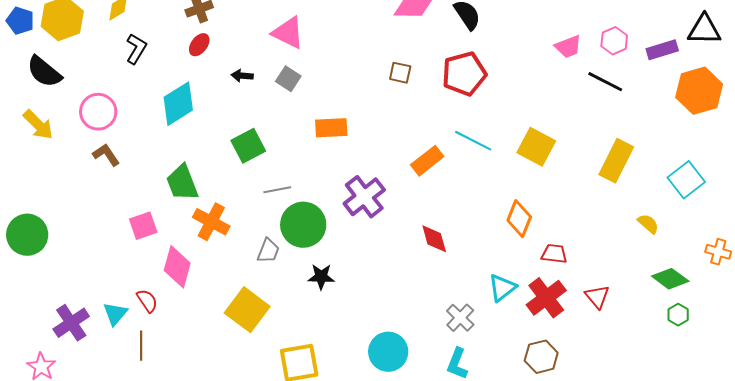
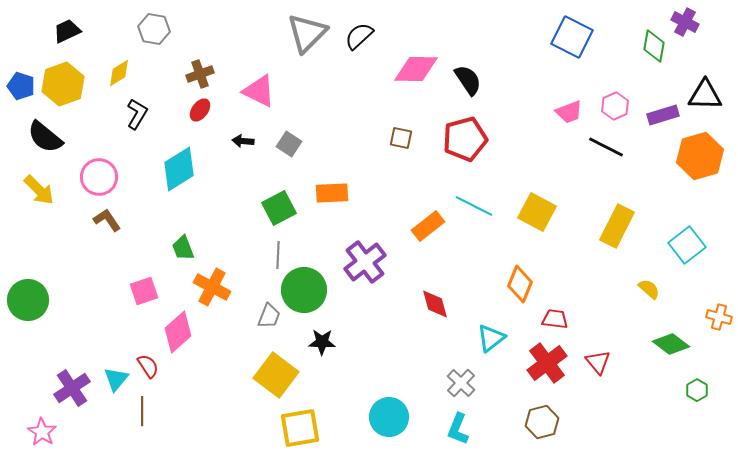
pink triangle: (288, 33) -> (259, 91), moved
green square: (248, 146) -> (279, 208), moved
green trapezoid: (182, 183) -> (183, 248), size x0.7
gray line: (277, 190) -> (278, 255), turned -76
pink diamond: (177, 267) -> (178, 332), turned 33
cyan triangle: (502, 288) -> (491, 338), moved
yellow square: (247, 310) -> (276, 375), moved
green hexagon: (678, 315) -> (697, 390), moved

